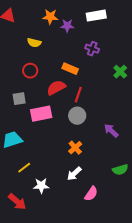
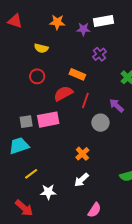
purple star: (67, 26) -> (83, 29), moved
purple cross: (92, 49) -> (99, 54), turned 32
gray square: (19, 99) -> (26, 122), moved
gray circle: (77, 116) -> (100, 123), moved
purple arrow: (111, 131) -> (117, 105), moved
pink semicircle: (91, 194) -> (94, 210), moved

